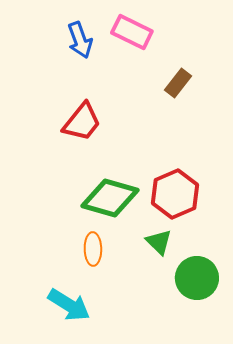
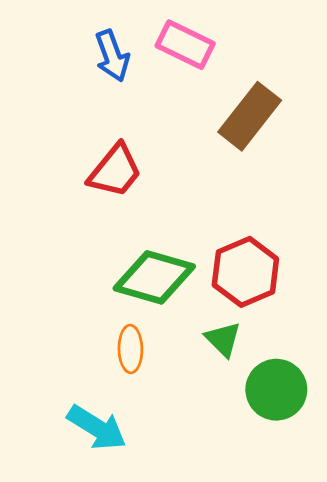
brown rectangle: (178, 83) -> (250, 116), size x1.6

